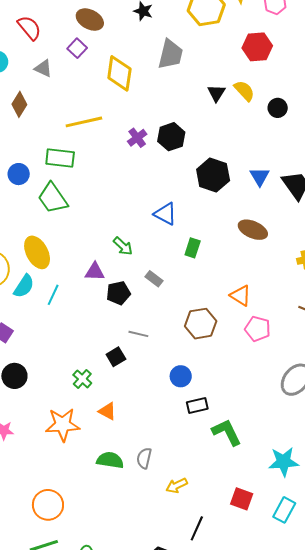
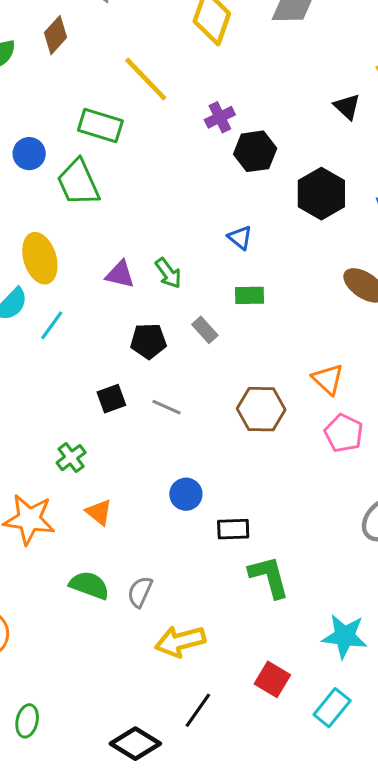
black triangle: (216, 93) -> (347, 107), moved, turned -30
yellow line: (84, 122) -> (146, 79), turned 48
black hexagon: (171, 137) -> (255, 151), moved
blue circle: (19, 174) -> (29, 154), moved
blue triangle: (165, 214) -> (240, 238), size x0.7
green rectangle: (193, 248) -> (250, 295), moved, turned 60
purple triangle: (95, 272) -> (120, 274), moved
black square: (116, 357) -> (111, 399), moved
blue circle: (181, 376) -> (186, 494), moved
yellow arrow: (177, 486) -> (180, 641), size x1.5

